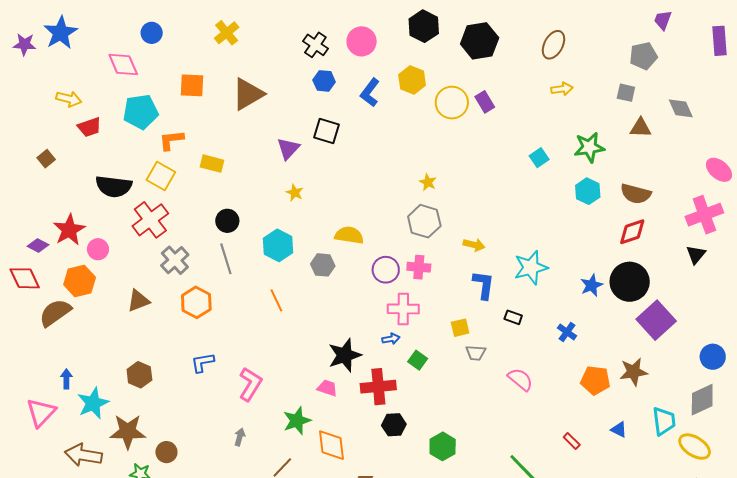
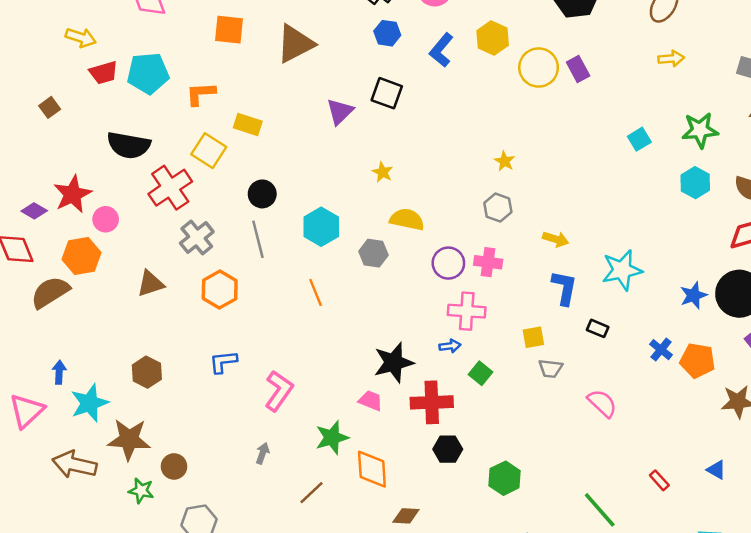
cyan pentagon: (141, 112) -> (148, 73), moved
yellow square: (161, 176) -> (209, 151), moved
yellow star: (295, 193) -> (383, 172), moved
gray hexagon: (424, 221) -> (498, 208), size x0.7
orange pentagon: (595, 380) -> (697, 360), moved

